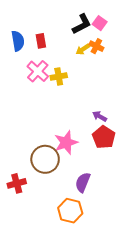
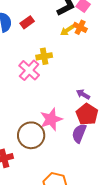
red rectangle: (41, 41) -> (27, 22), turned 64
pink cross: (38, 71) -> (29, 70), moved
purple semicircle: (83, 182) -> (79, 133), moved

